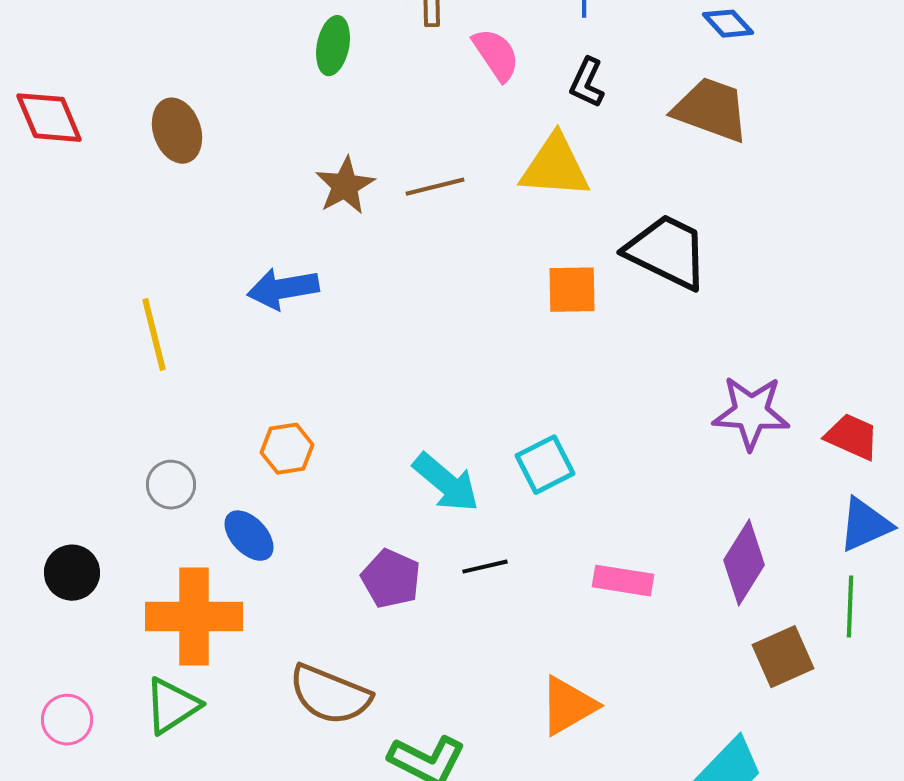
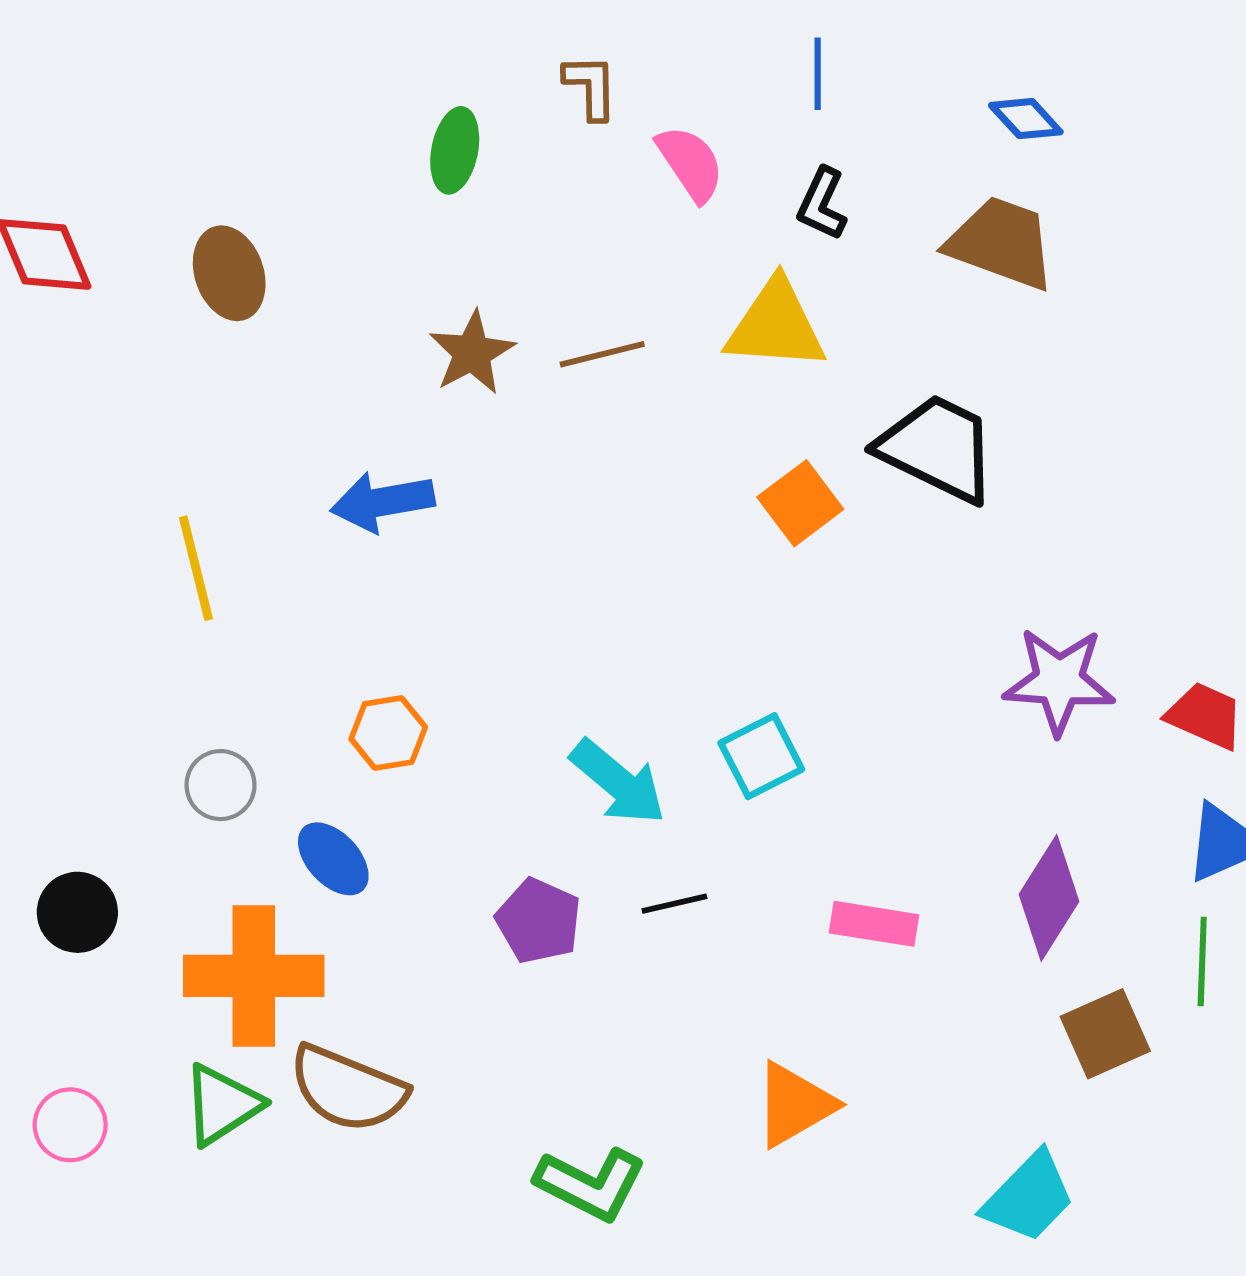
orange square: (572, 290) -> (800, 503), turned -36
brown semicircle: (330, 695) -> (348, 1089), moved

